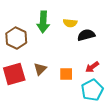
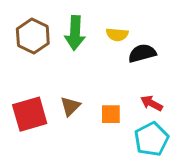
brown hexagon: (16, 38) -> (33, 36), moved
red arrow: (92, 67) -> (152, 103), turned 64

